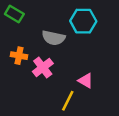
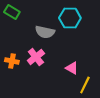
orange cross: (19, 56) -> (12, 61), moved
yellow line: (68, 101) -> (85, 85), moved

